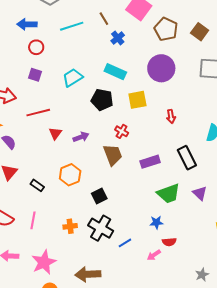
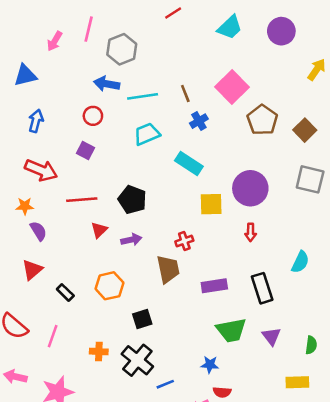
blue arrow: (27, 24) -> (107, 84), moved
purple circle: (161, 68) -> (250, 188), moved
cyan trapezoid: (73, 78) -> (147, 134), moved
black pentagon: (102, 100) -> (132, 200), moved
red cross: (122, 131) -> (184, 241), turned 32

